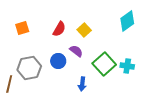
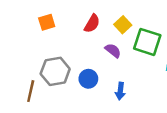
blue circle: (58, 61) -> (88, 79), moved
green square: (104, 64) -> (147, 42), moved, turned -30

